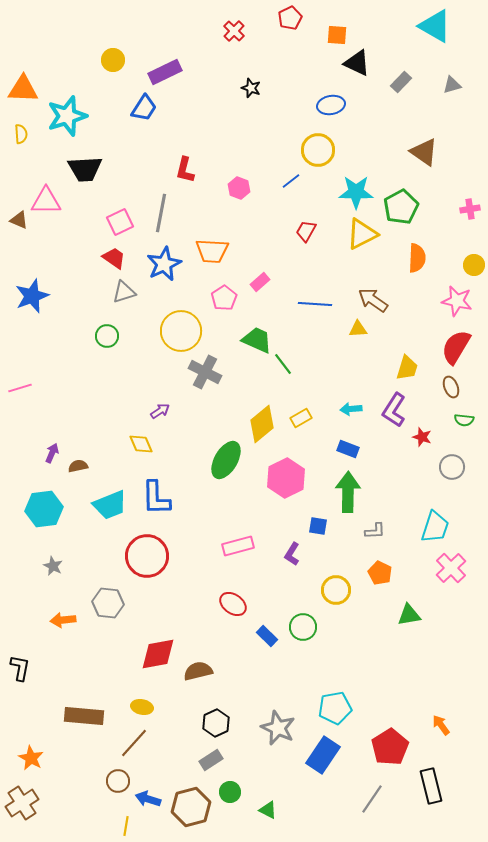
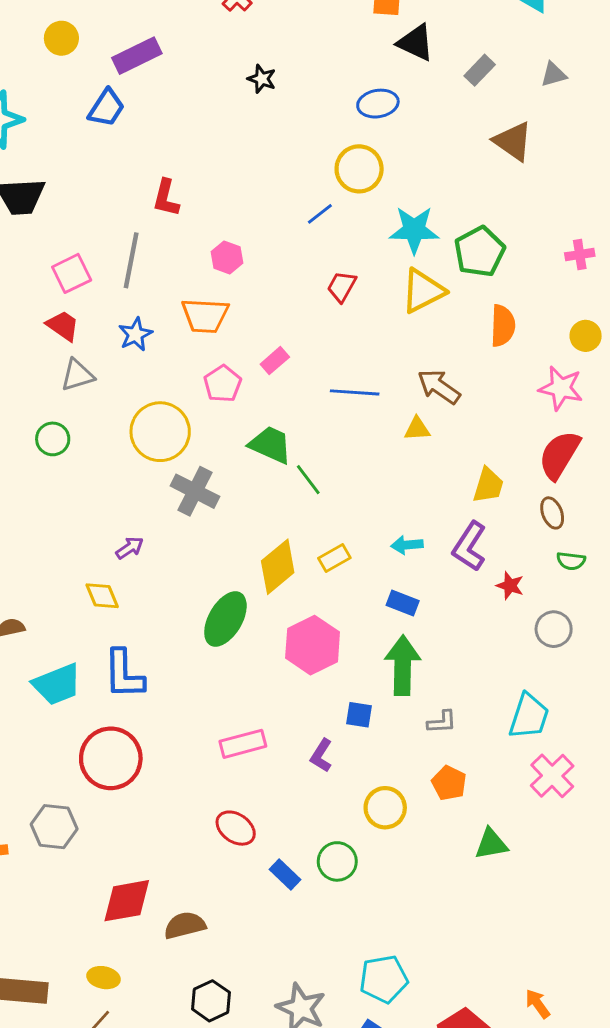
brown triangle: (424, 152) -> (513, 141), moved
pink hexagon: (239, 188) -> (227, 257), moved
blue star: (164, 264) -> (135, 334), size x0.7

